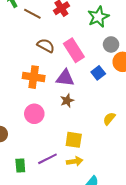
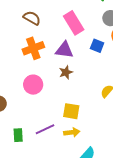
brown semicircle: (46, 46) -> (32, 18), moved
blue square: (98, 73) -> (97, 46), turned -32
orange cross: (34, 77) -> (33, 48), turned -30

